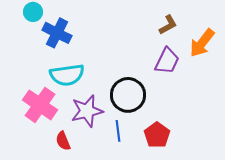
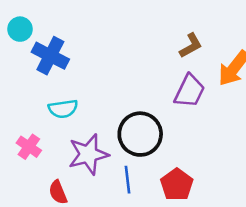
cyan semicircle: (67, 75) -> (63, 109), size x0.7
pink cross: (40, 105) -> (29, 147), size x0.6

